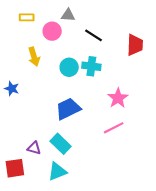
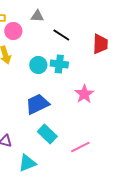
pink circle: (52, 31) -> (13, 31), moved
pink line: (114, 128) -> (80, 147), moved
cyan rectangle: (61, 144) -> (47, 134), moved

